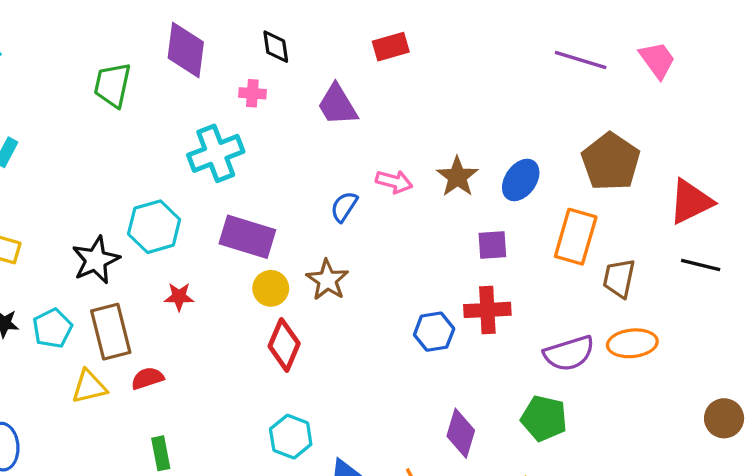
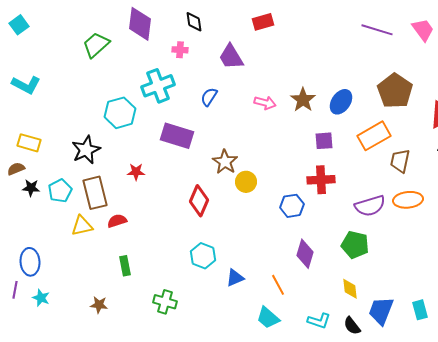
green trapezoid: (112, 85) -> (96, 45), turned 36
blue semicircle: (344, 207) -> (209, 97), moved
cyan hexagon: (154, 227) -> (120, 113), moved
orange rectangle: (576, 237) -> (374, 136), turned 44
yellow circle: (271, 288) -> (246, 182), moved
blue hexagon: (434, 332) -> (292, 206), moved

